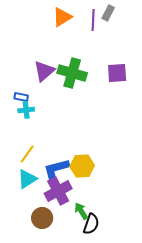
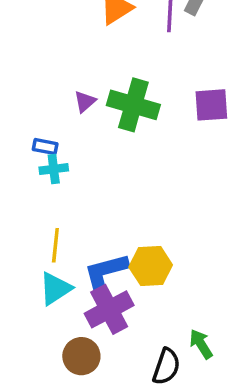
purple triangle: (44, 71) -> (85, 101), size x0.6
yellow line: (27, 154) -> (55, 245), turned -30
green arrow: (81, 211) -> (201, 344), moved

